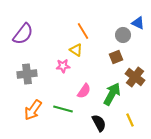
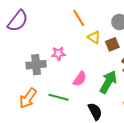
yellow triangle: (76, 50) -> (94, 37), moved
gray cross: (27, 74) -> (36, 65), moved

